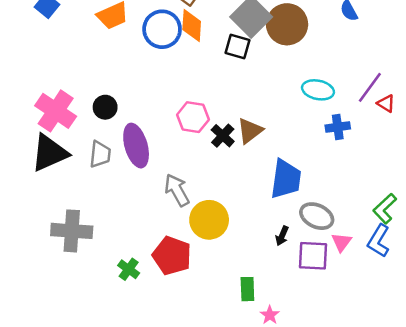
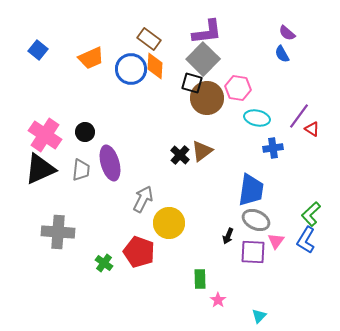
brown circle: (287, 24) -> (207, 98), moved
pink hexagon: (193, 117) -> (238, 88), moved
blue trapezoid: (286, 179) -> (251, 190), moved
gray arrow: (177, 190) -> (143, 199), turned 56

